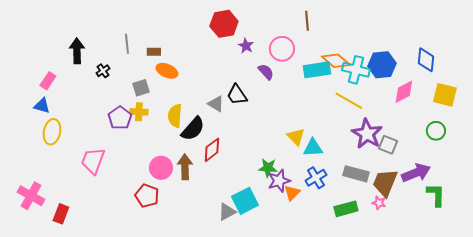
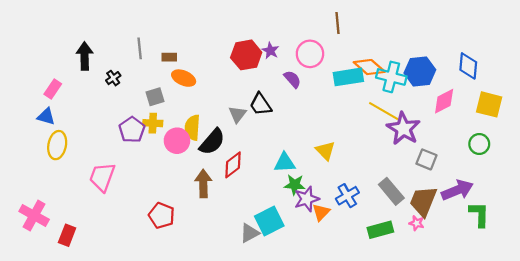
red hexagon: (224, 24) -> (246, 55), moved
gray triangle: (216, 104) -> (237, 114), turned 36
purple star: (367, 134) -> (403, 129), moved
cyan triangle: (313, 148) -> (285, 163), moved
pink circle: (161, 168) -> (177, 141), moved
gray rectangle: (356, 174) -> (391, 191), turned 35

